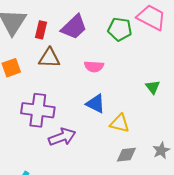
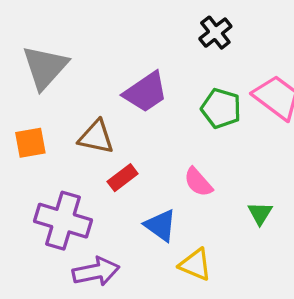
red rectangle: (41, 30) -> (123, 178), moved, turned 30
pink semicircle: (94, 66) -> (198, 182), moved, turned 36

